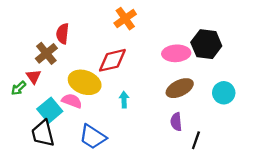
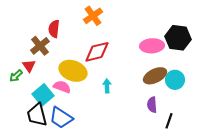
orange cross: (125, 19) -> (93, 16), moved
cyan circle: (224, 93) -> (175, 80), moved
blue trapezoid: (93, 137) -> (61, 118), moved

